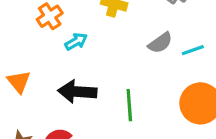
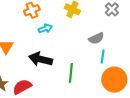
cyan line: (193, 50) -> (103, 57), moved, turned -72

